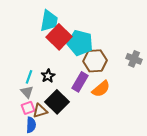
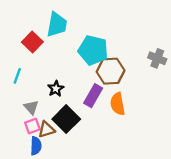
red square: (59, 37) -> (32, 42), moved, size x0.7
gray cross: (134, 59) -> (157, 58), moved
cyan line: (29, 77) -> (17, 76), moved
orange semicircle: (101, 89) -> (118, 104), turned 120

